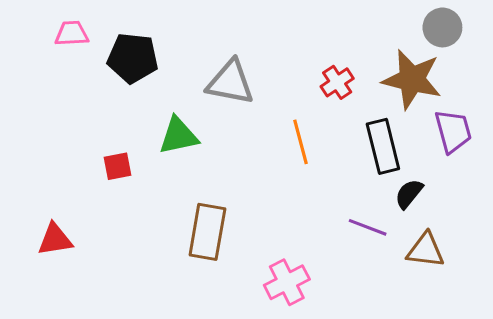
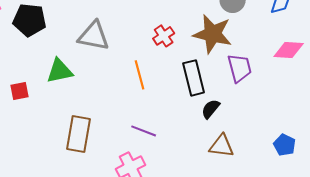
purple line: (368, 227) -> (144, 131), moved

